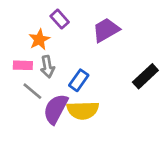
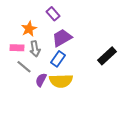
purple rectangle: (60, 19) -> (53, 14), moved
purple trapezoid: (106, 30) -> (62, 38), moved
purple semicircle: (56, 109) -> (41, 80), size x0.6

